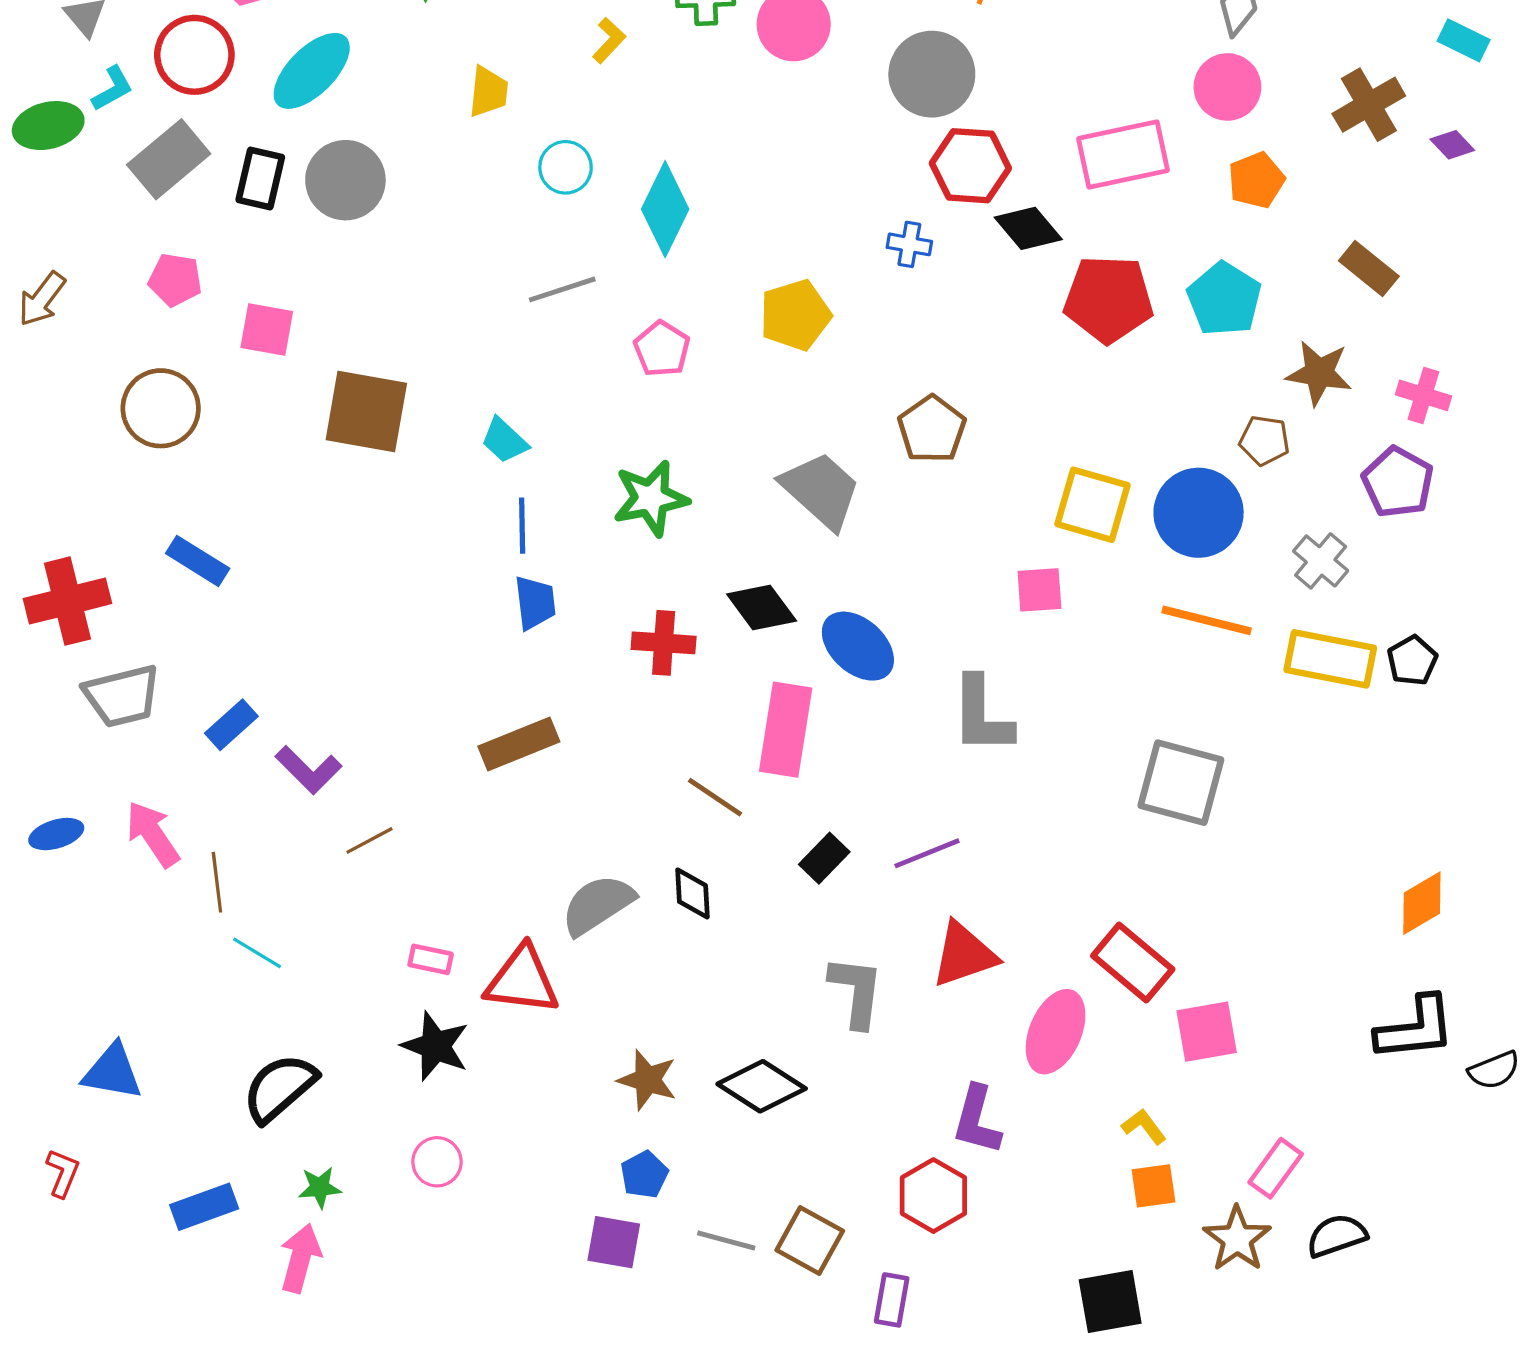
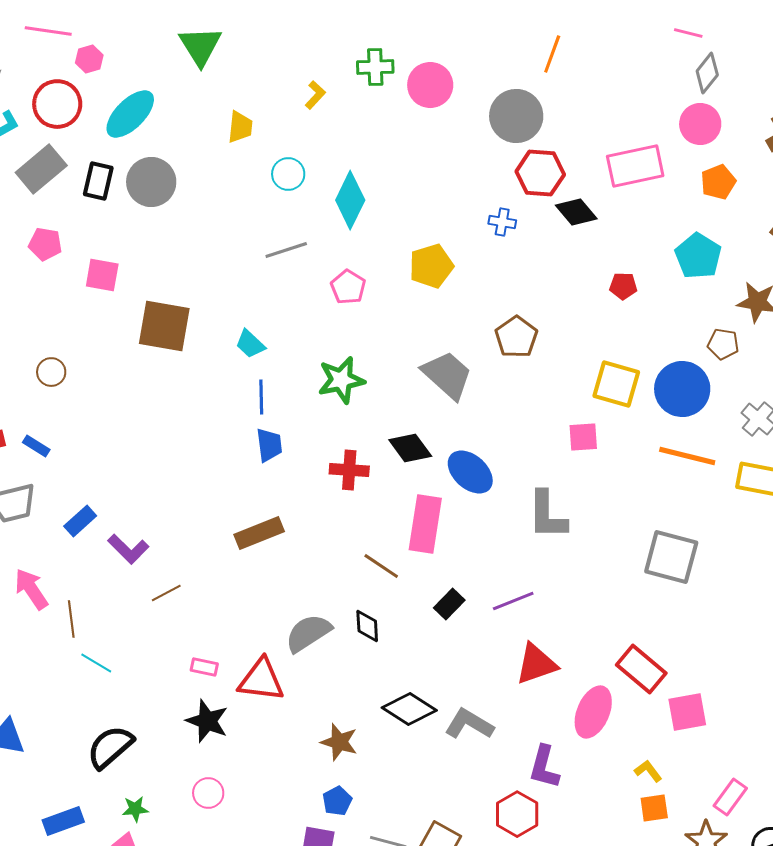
red pentagon: (1109, 299) -> (623, 286), moved, size x0.5
brown circle: (161, 408) -> (51, 372), moved, size x0.6
blue rectangle: (198, 561) -> (36, 446), moved, size x0.7
gray L-shape: (856, 991) -> (469, 724), moved, turned -66
black diamond: (762, 1086) -> (409, 709), moved

